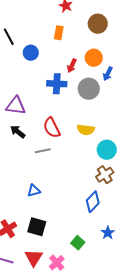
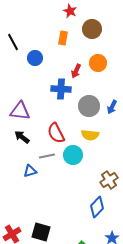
brown circle: (98, 24) -> (92, 29), moved
blue arrow: (108, 74) -> (112, 107), moved
gray circle: (89, 89) -> (89, 106), moved
cyan circle: (107, 150) -> (73, 155), moved
blue triangle: (34, 191) -> (30, 171), moved

